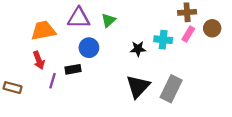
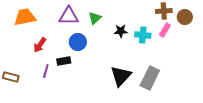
brown circle: (212, 28) -> (185, 17), moved
orange trapezoid: (43, 31) -> (25, 17), moved
black star: (138, 49) -> (121, 31), moved
red arrow: (39, 60) -> (40, 45), moved, turned 56

